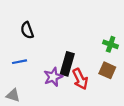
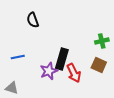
black semicircle: (27, 30) -> (33, 20), moved
green cross: (111, 44) -> (102, 41), turned -32

